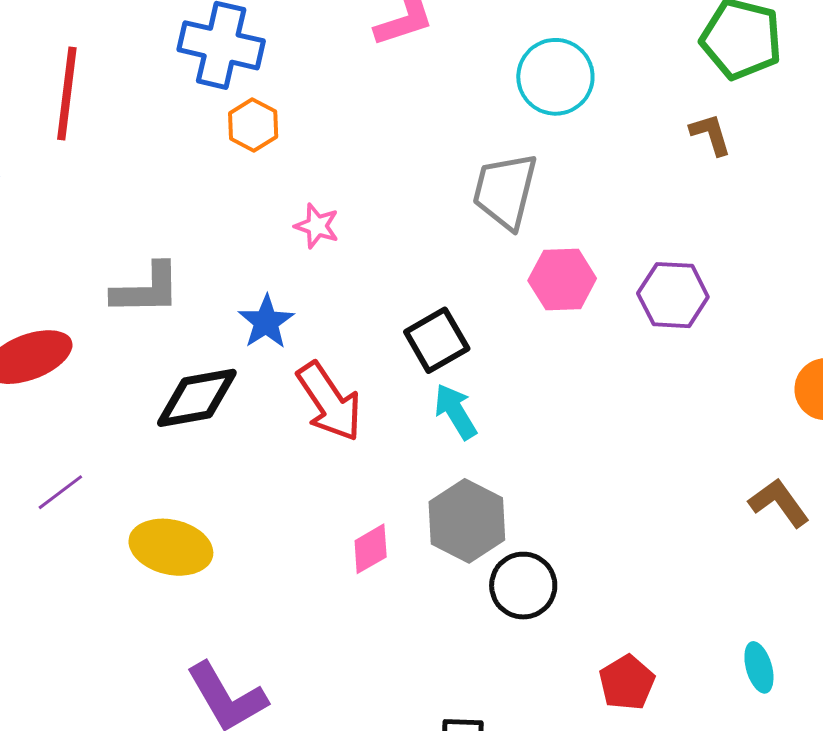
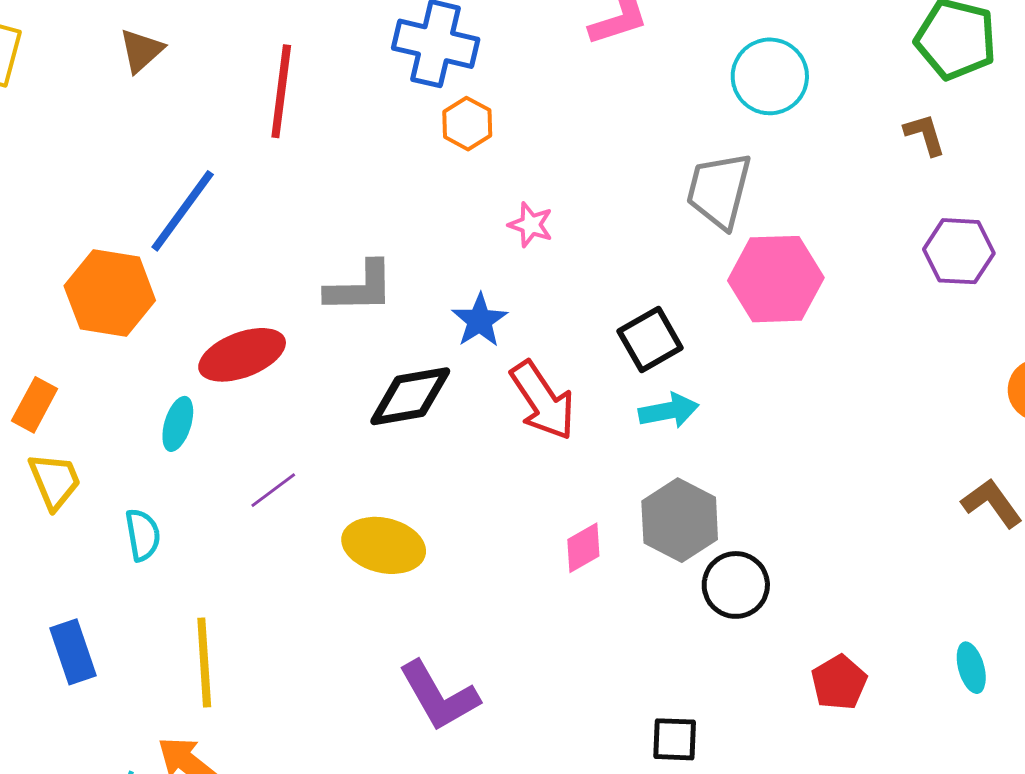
pink hexagon: (562, 279) -> (776, 279), size x1.4
purple hexagon: (673, 295) -> (959, 251), moved
cyan arrow: (455, 411) -> (669, 411), turned 110

